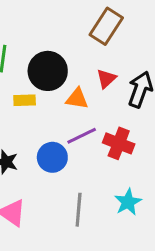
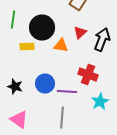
purple line: (82, 136) -> (67, 92), moved, turned 30
cyan star: (128, 202) -> (100, 102), moved

